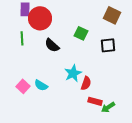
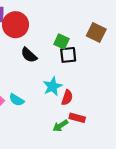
brown square: (112, 15) -> (96, 33), moved
black square: (108, 45) -> (68, 55), moved
green arrow: (108, 107) -> (60, 126), moved

